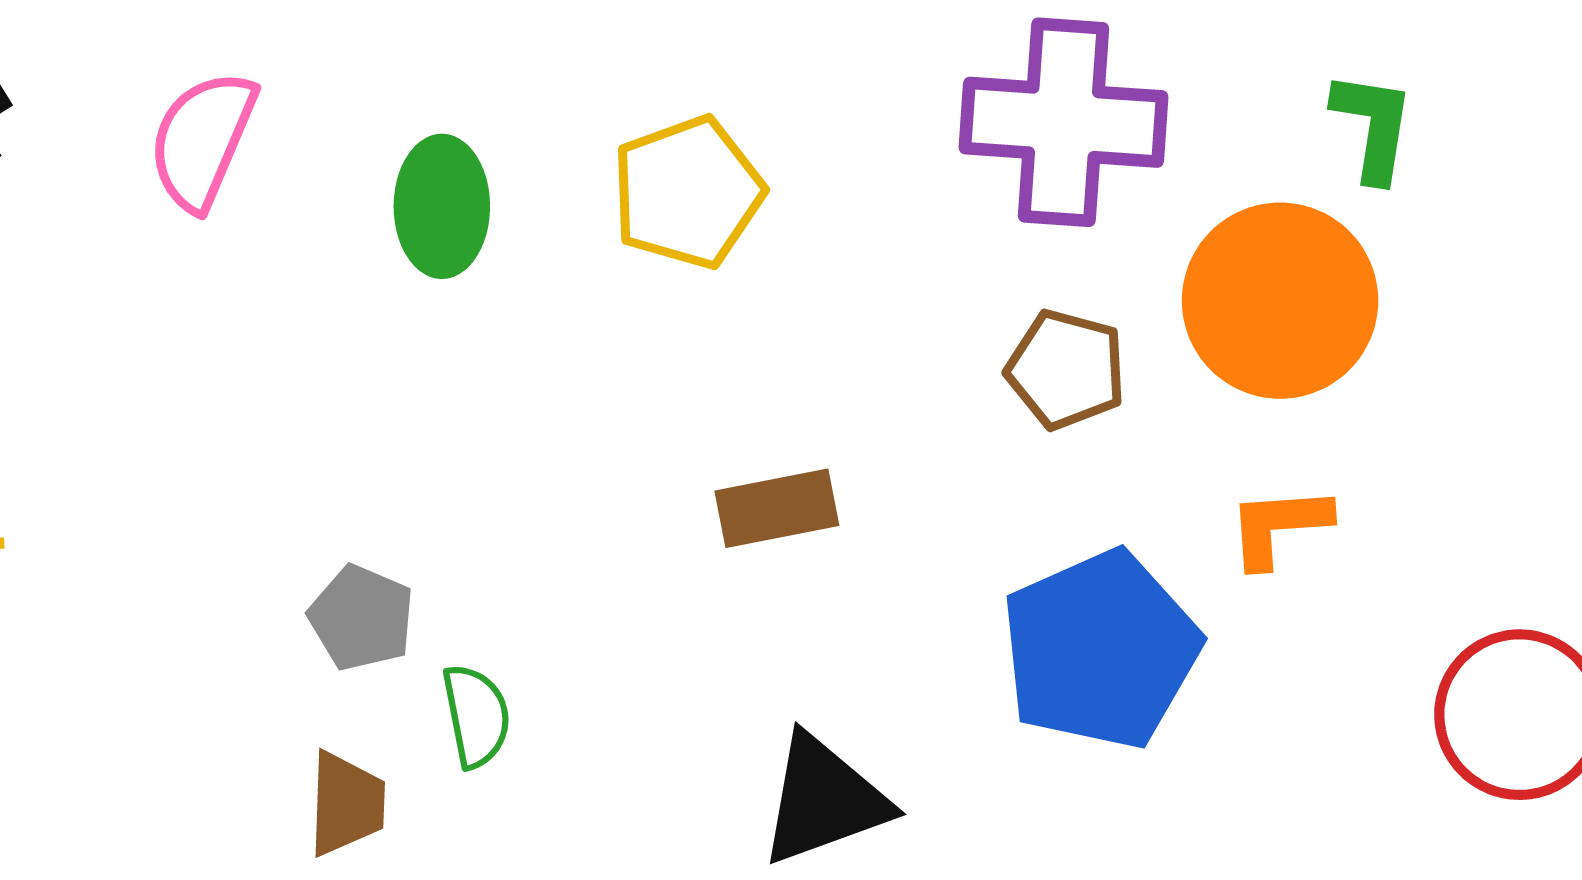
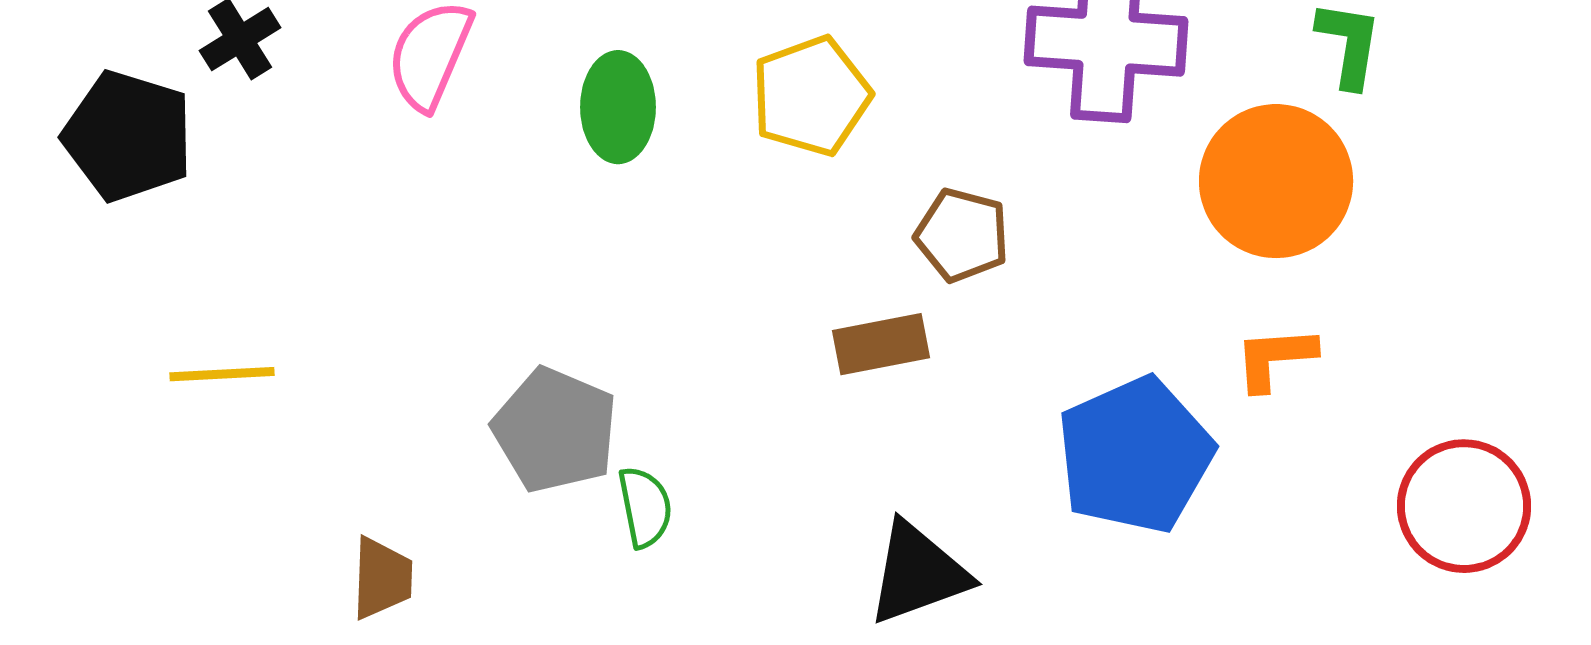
brown pentagon: (1066, 369) -> (962, 235), moved
gray pentagon: (362, 618) -> (555, 430), size x1.5
brown trapezoid: (346, 804) -> (382, 578), moved

